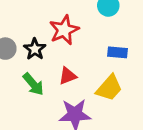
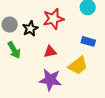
green arrow: (33, 84) -> (14, 50), moved

